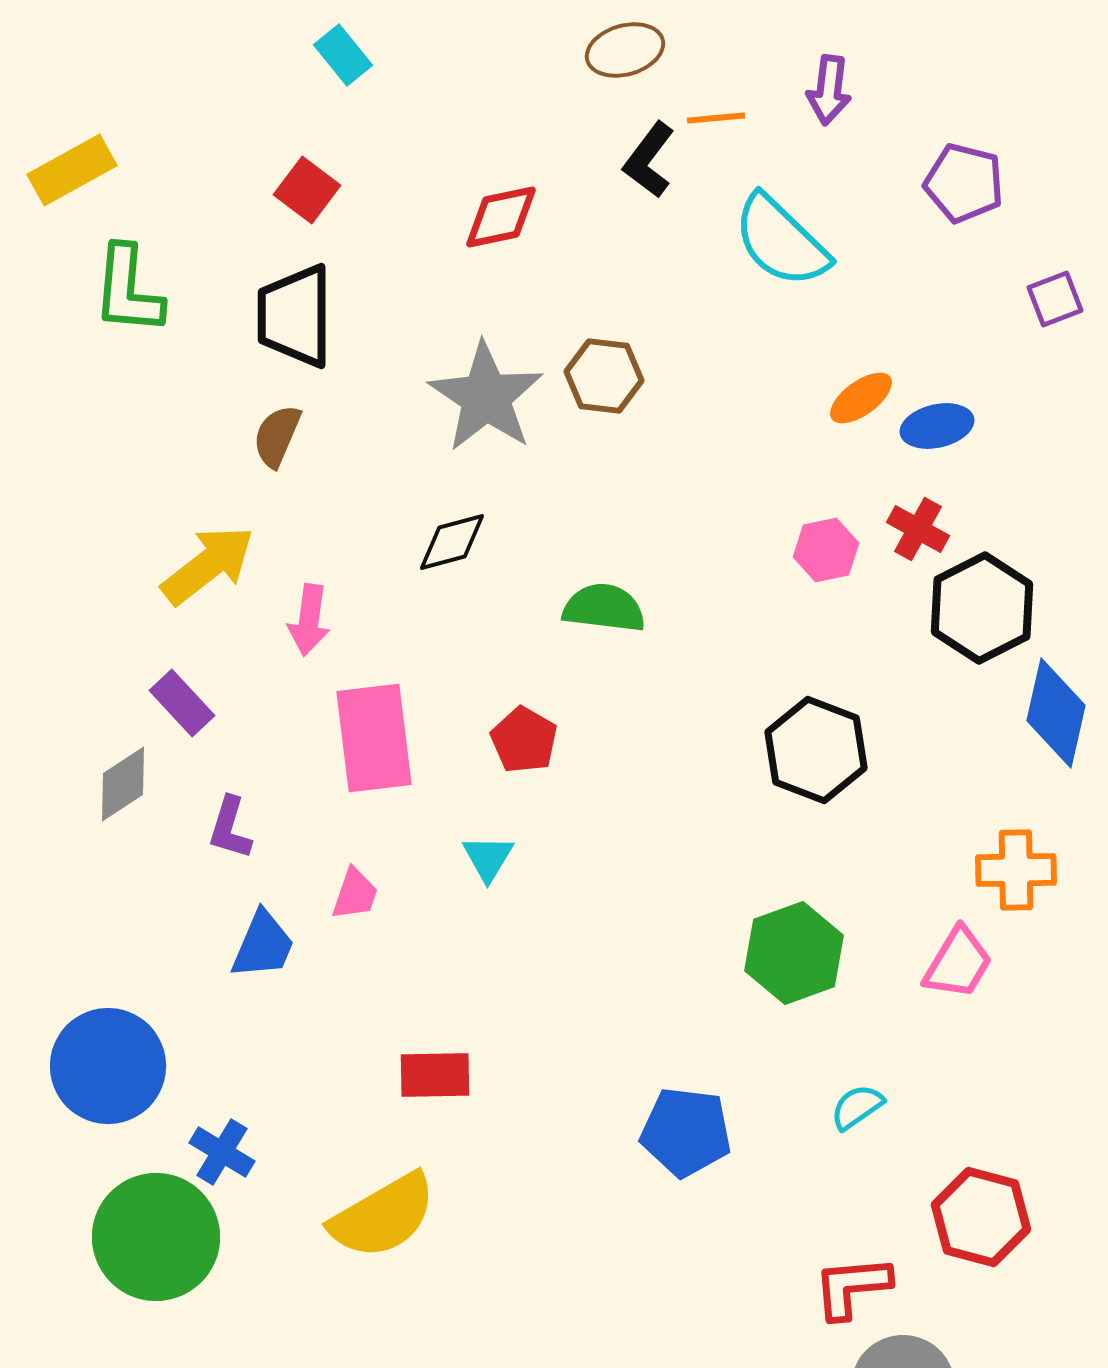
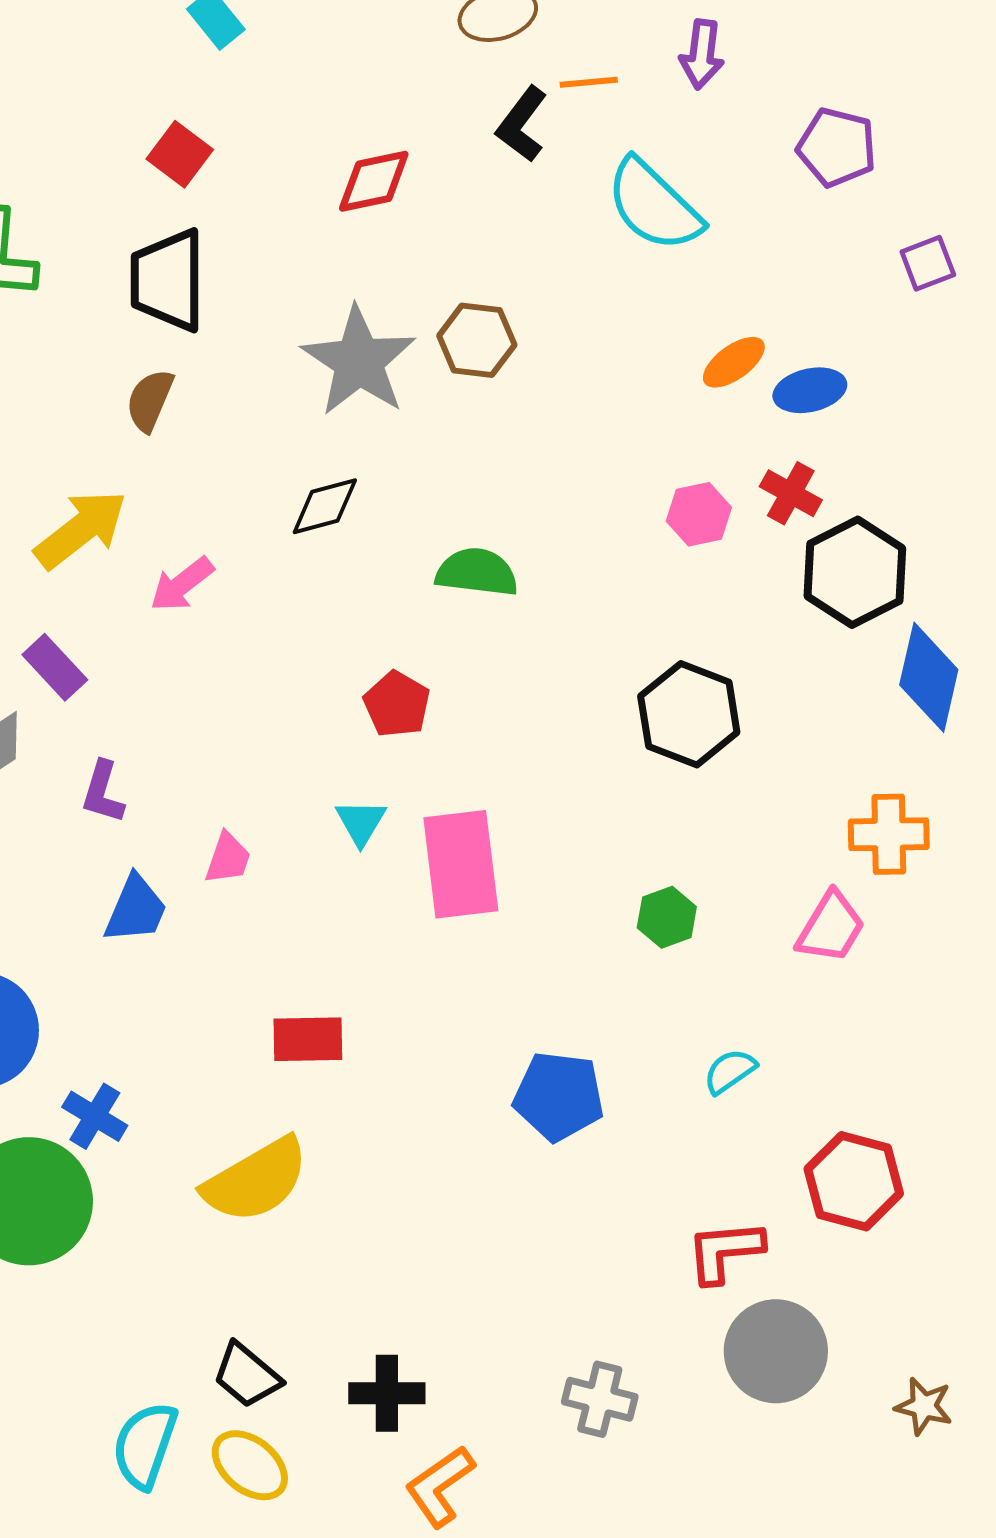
pink arrow: (309, 620) -> (182, 584), turned 44
pink rectangle: (374, 738) -> (461, 864), moved
green hexagon: (794, 953) -> (667, 917), size x0.6

